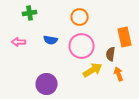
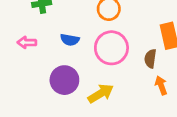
yellow arrow: (93, 70) -> (101, 93), moved
purple circle: (47, 84) -> (64, 80), moved

